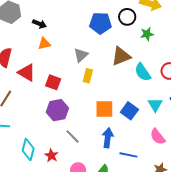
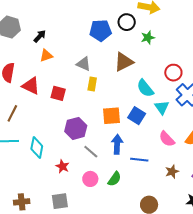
black arrow: (39, 24) -> (40, 36), turned -64
gray triangle: (81, 55) -> (84, 64), turned -49
cyan semicircle: (143, 72) -> (145, 88), moved
purple hexagon: (57, 110) -> (76, 128), moved
gray line: (73, 136) -> (91, 152), moved
cyan diamond: (28, 149) -> (37, 148), moved

